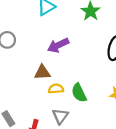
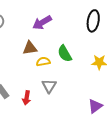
green semicircle: (79, 93) -> (65, 54), moved

